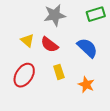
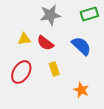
yellow triangle: (27, 40) -> (24, 39), turned -48
orange star: (86, 85) -> (81, 90), moved

